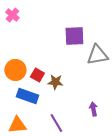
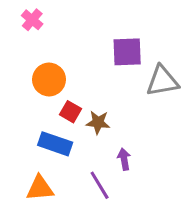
orange circle: (15, 70) -> (49, 79), moved
purple arrow: (93, 109) -> (124, 159), moved

